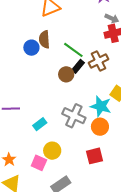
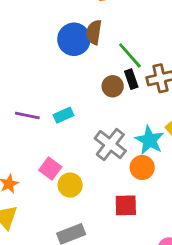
blue circle: (31, 48) -> (74, 39), size x1.5
black rectangle: (78, 66) -> (131, 79), turned -72
cyan rectangle: (40, 124) -> (63, 115), moved
pink square: (39, 163) -> (50, 168), moved

